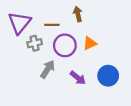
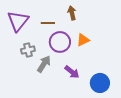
gray cross: (35, 43) -> (28, 50), moved
blue circle: (108, 76) -> (100, 83), moved

